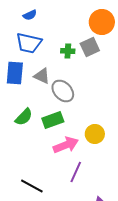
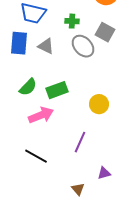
gray square: (90, 47) -> (105, 32), moved, turned -36
gray ellipse: (63, 91) -> (83, 46), moved
pink arrow: (66, 145) -> (41, 115), moved

